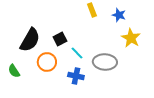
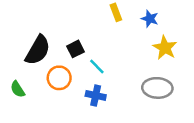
gray ellipse: (105, 62) -> (157, 88), moved

